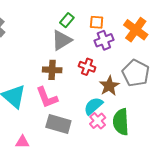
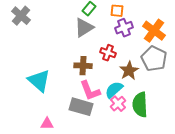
orange cross: (136, 30) -> (154, 31), moved
brown cross: (52, 70) -> (83, 66), moved
pink L-shape: (47, 97) -> (90, 91), moved

